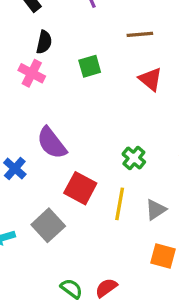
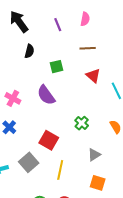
pink cross: (32, 73) -> (13, 98), moved
purple semicircle: (52, 143) -> (46, 95), moved
yellow line: (120, 204) -> (60, 170), moved

